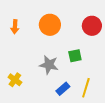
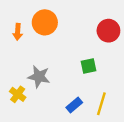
orange circle: (50, 25) -> (45, 22), moved
gray star: (49, 65) -> (39, 77), moved

